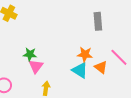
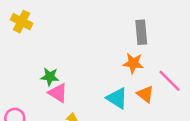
orange star: (85, 54) -> (133, 63), moved
pink triangle: (36, 66) -> (58, 93), turned -35

